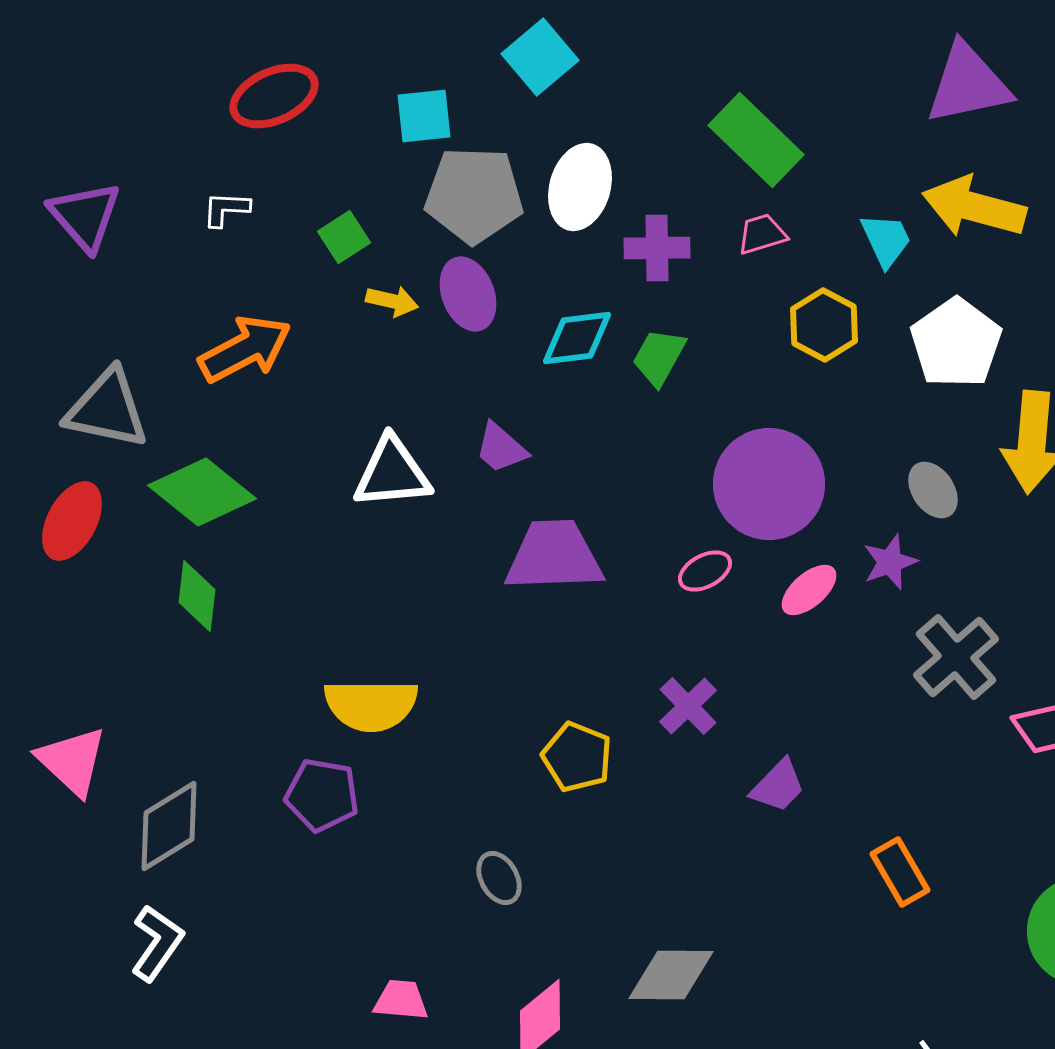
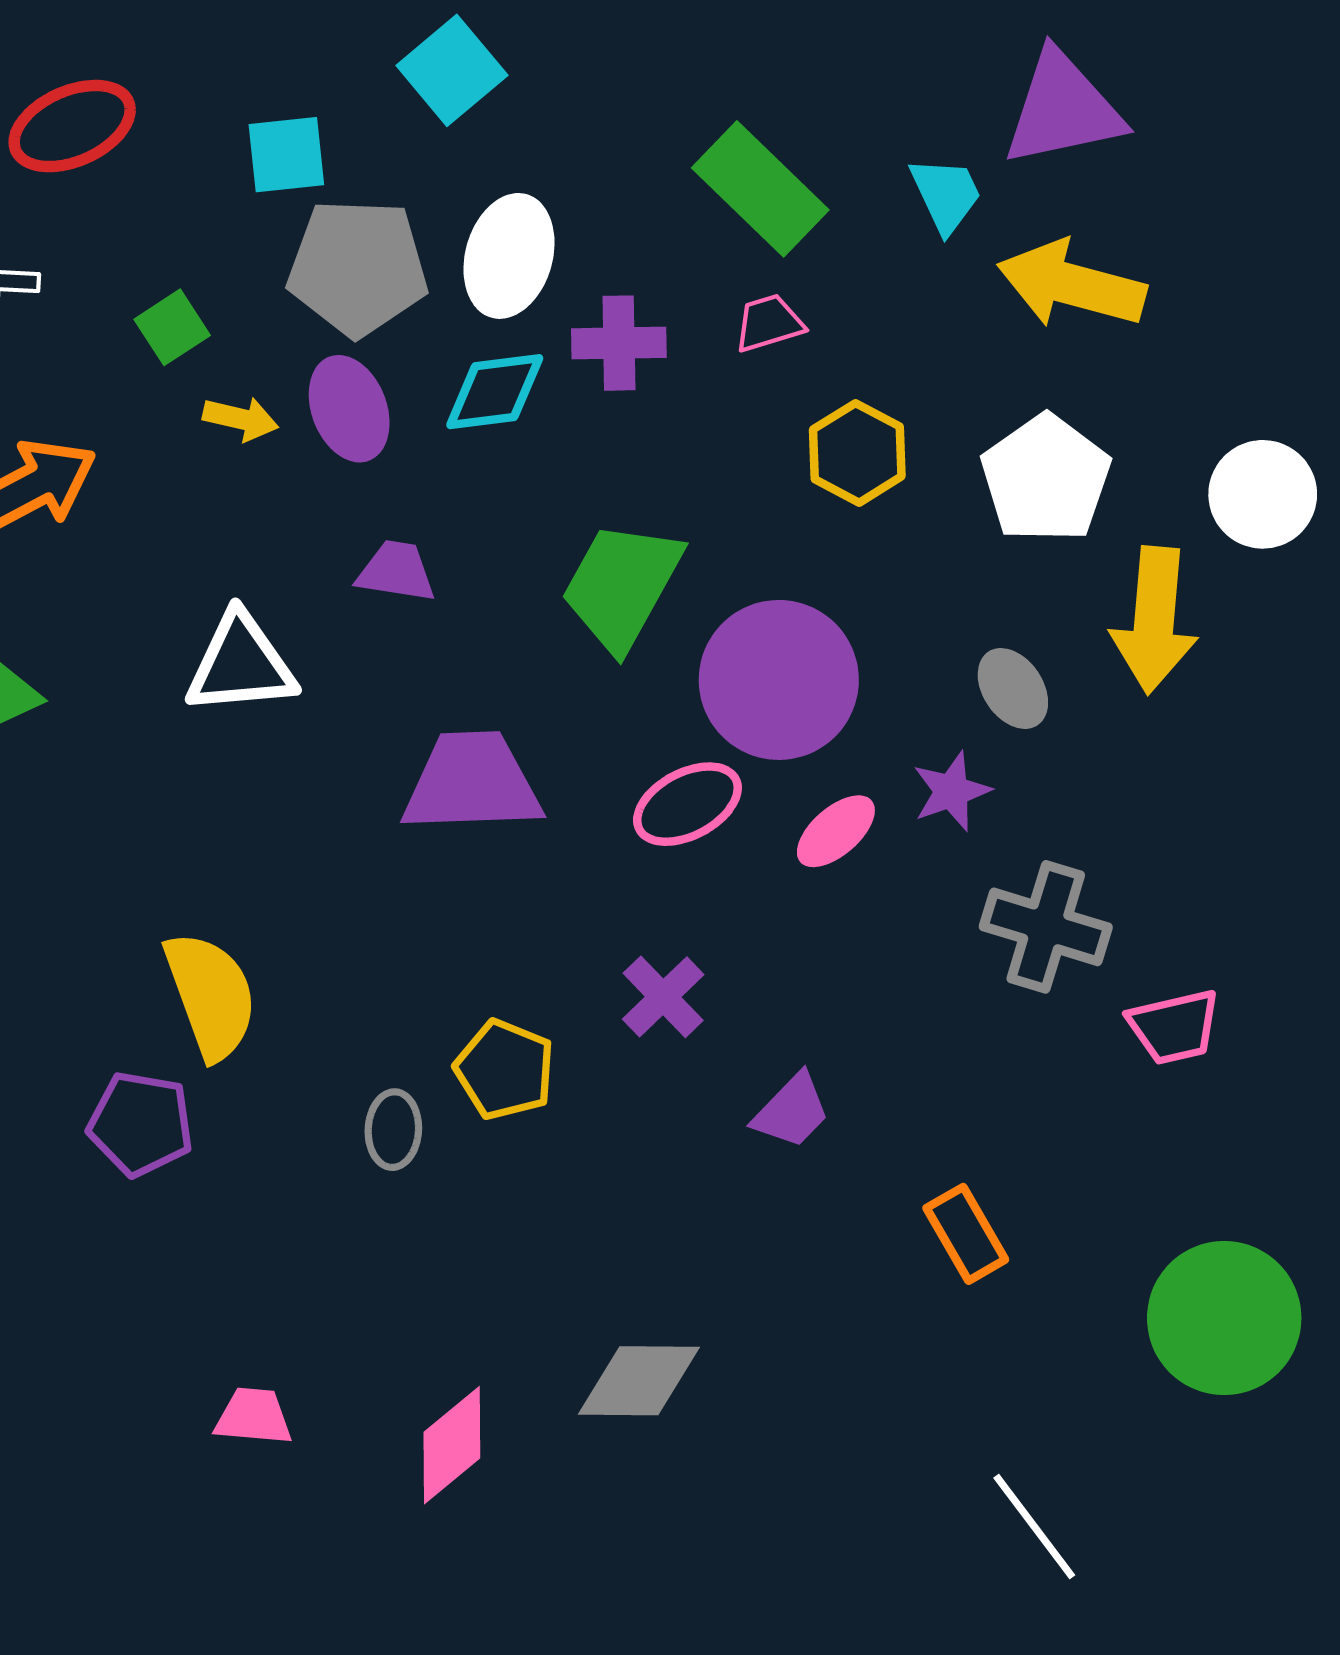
cyan trapezoid: (886, 240) -> (946, 195), moved
cyan diamond: (577, 338) -> (495, 392), moved
green trapezoid: (659, 357) -> (622, 586), moved, size x1.6
purple trapezoid: (501, 448) -> (396, 571), moved, turned 148
pink ellipse: (705, 571) -> (687, 804), size x1.4
gray cross: (956, 657) -> (1046, 927), turned -32
yellow semicircle: (371, 705) -> (211, 995), turned -110
gray ellipse: (499, 878) -> (393, 1130), moved, turned 32

